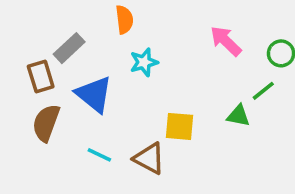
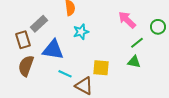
green line: (263, 91) -> (137, 43), moved
blue triangle: (94, 94) -> (53, 50), turned -30
cyan line: (99, 155) -> (65, 74), moved

